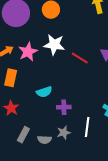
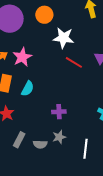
white star: (54, 45) -> (64, 38), moved
cyan semicircle: (44, 92) -> (28, 89), moved, turned -42
white line: (87, 127) -> (86, 149), moved

